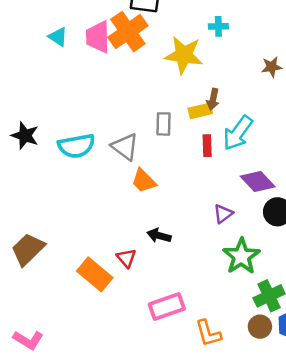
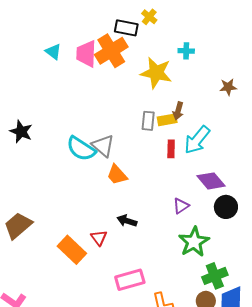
gray rectangle: (164, 124) -> (148, 121), moved
cyan semicircle: (76, 146) -> (81, 149), moved, turned 40

